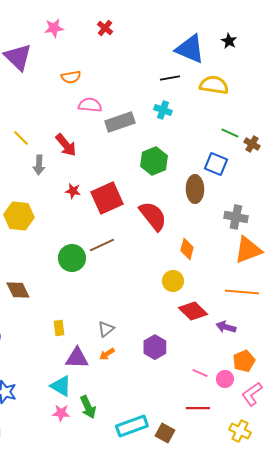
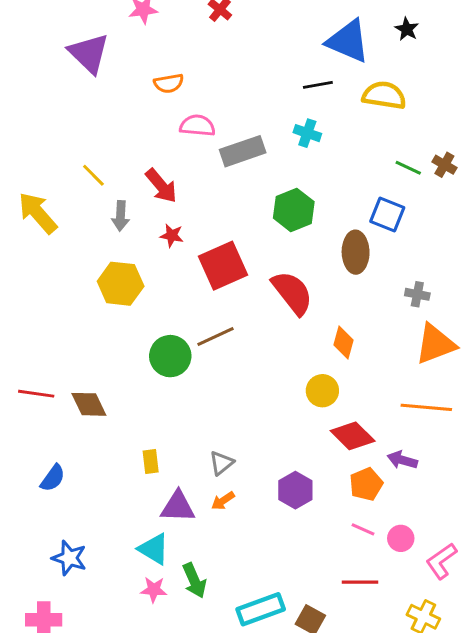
brown cross: (252, 144) -> (444, 165), moved
red star: (73, 191) -> (172, 236), moved
yellow hexagon: (19, 216) -> (121, 284), moved
gray cross: (236, 217) -> (417, 294), size x0.7
orange pentagon: (244, 361) -> (366, 484), moved

